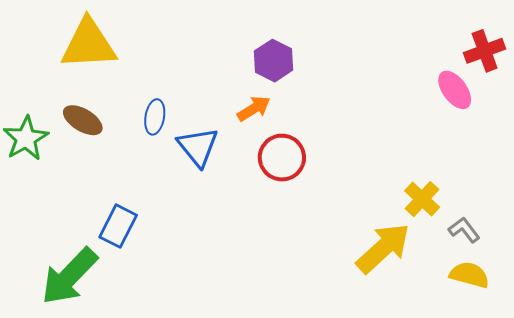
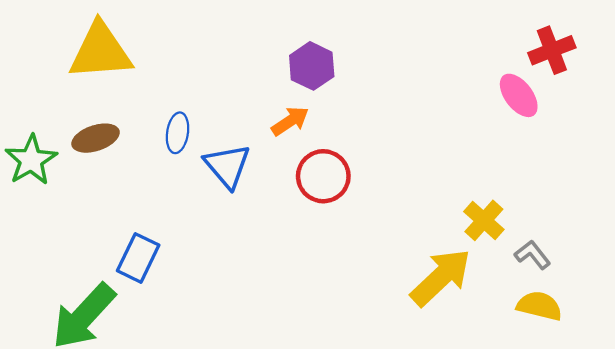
brown ellipse: (83, 120) -> (96, 138), turned -48

